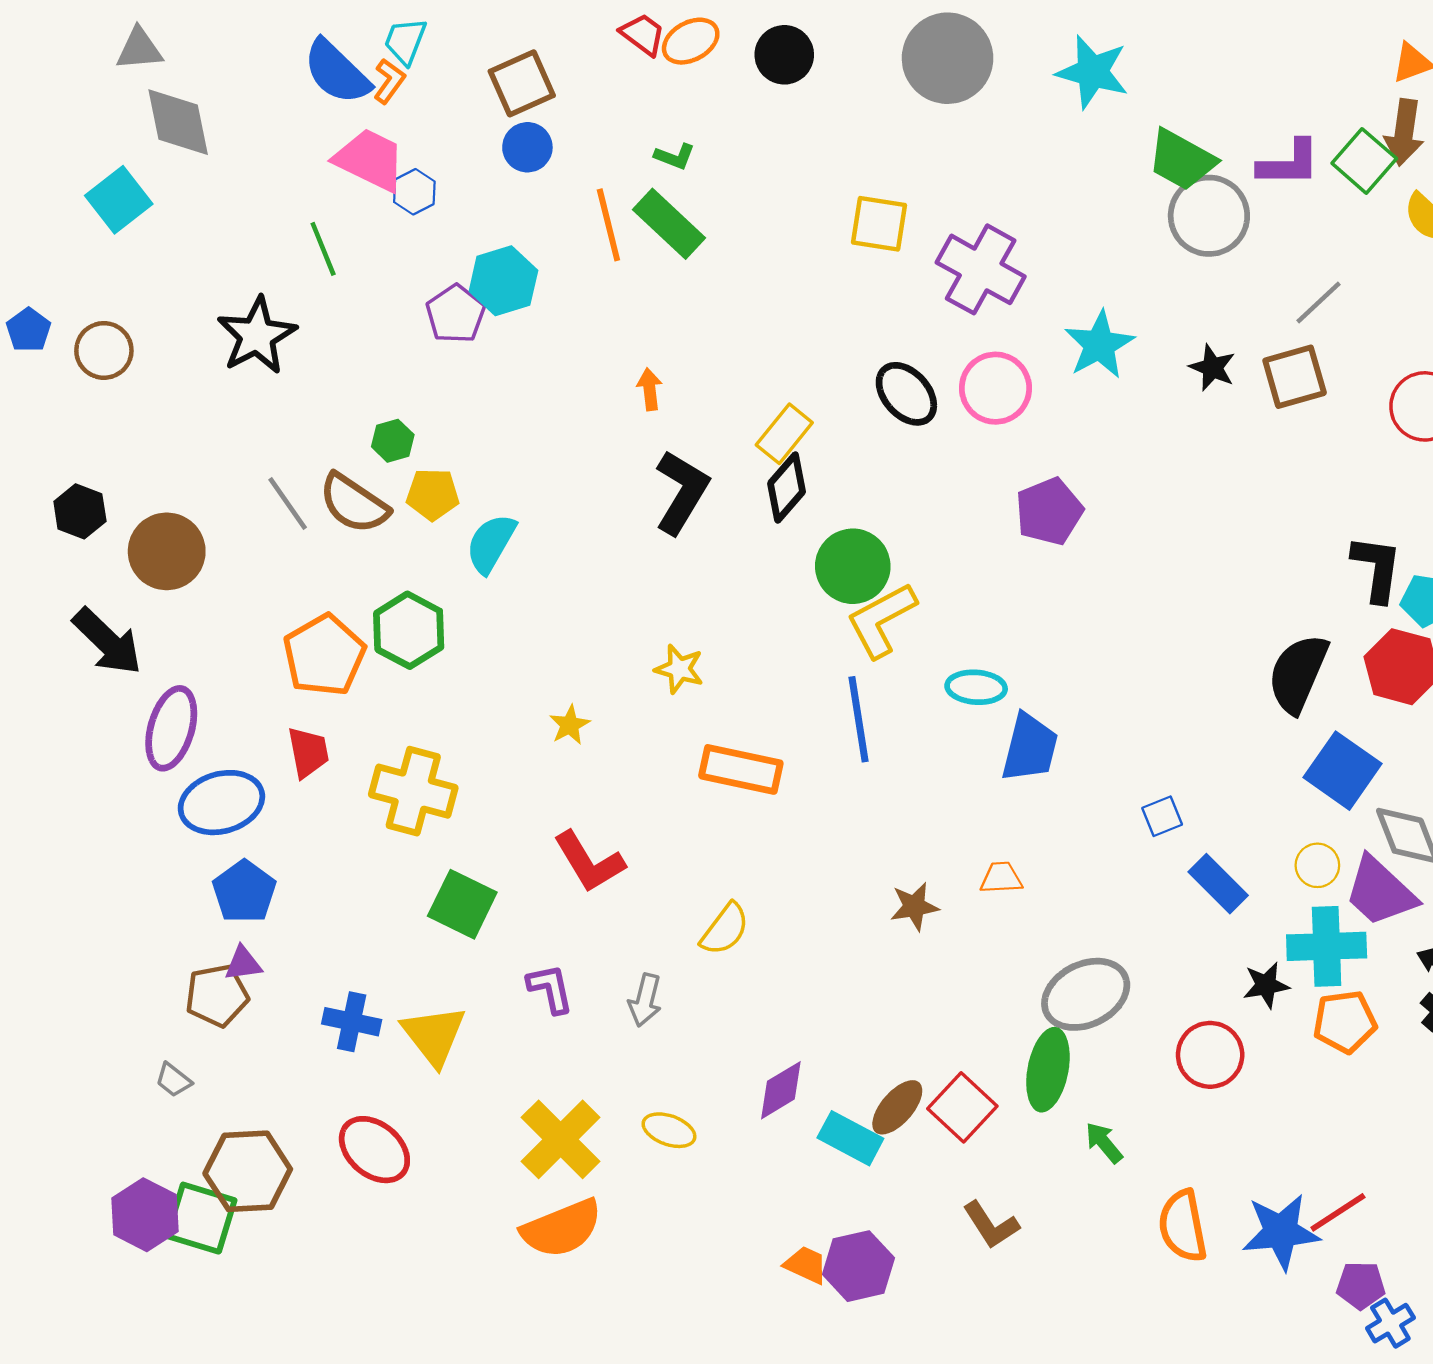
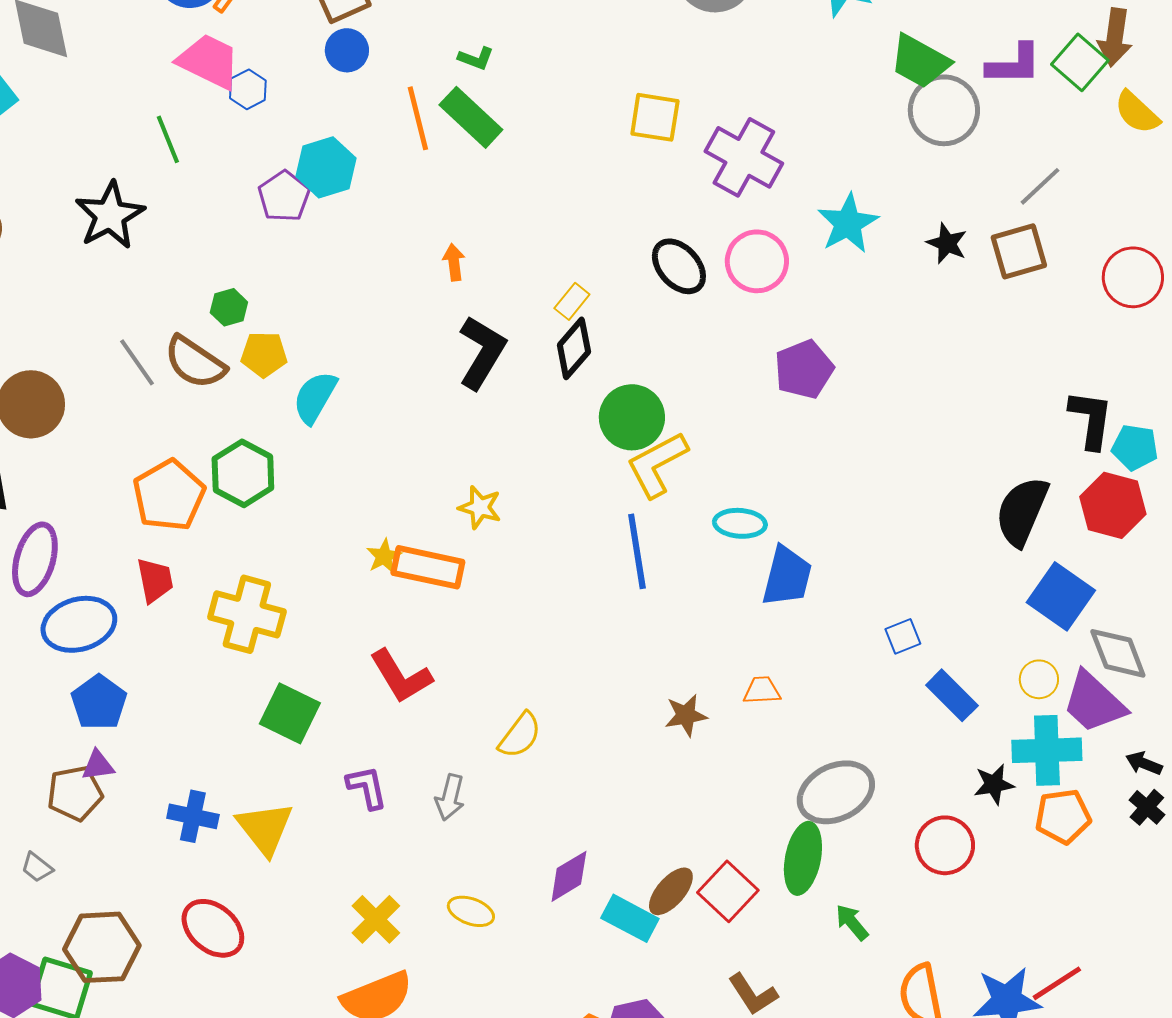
yellow rectangle: (784, 434) -> (572, 301), size x0.7
orange rectangle: (741, 769) -> (428, 567), moved
yellow cross: (561, 1139) -> (376, 919), size x0.7

